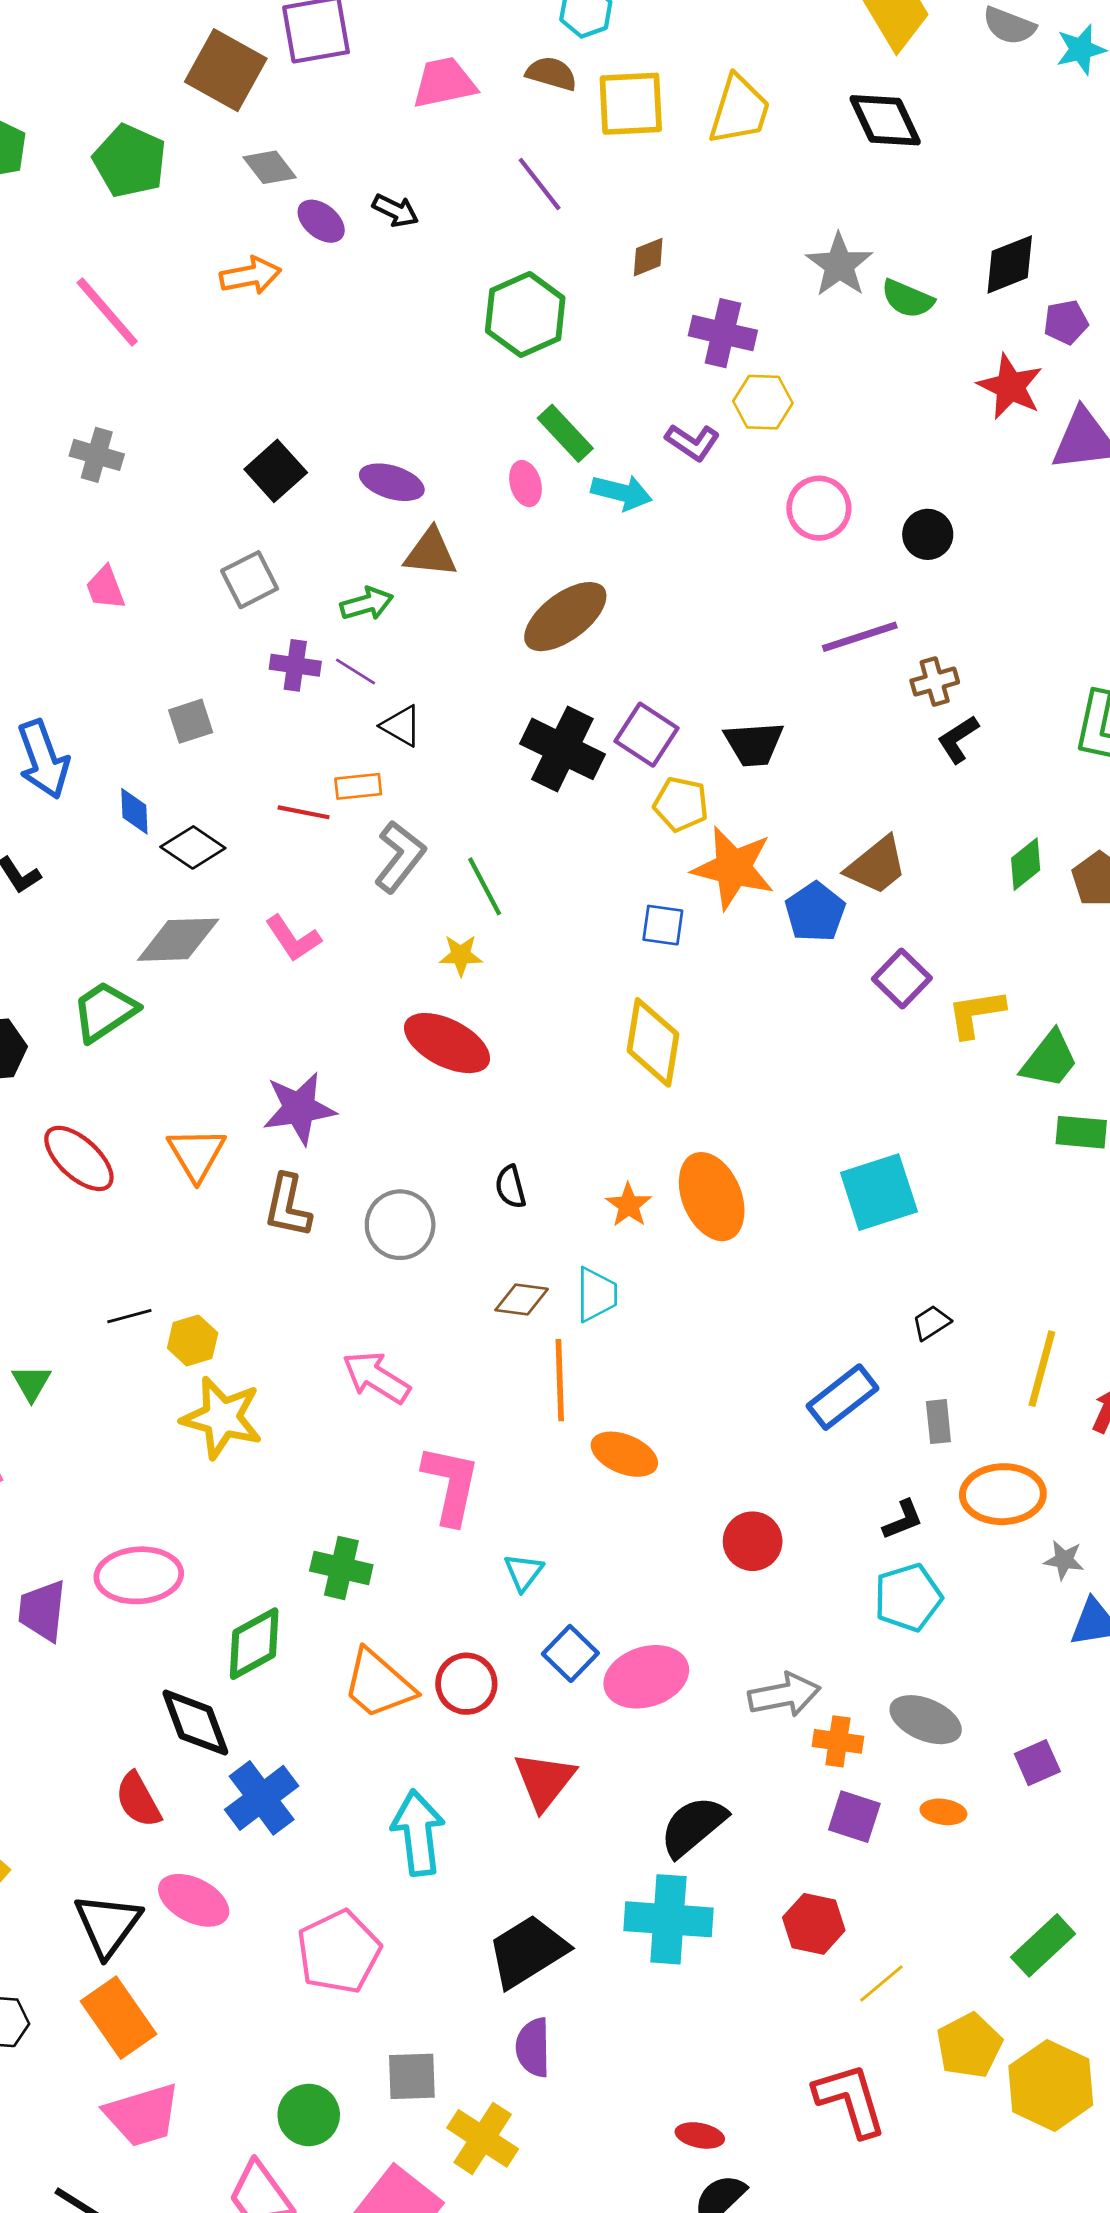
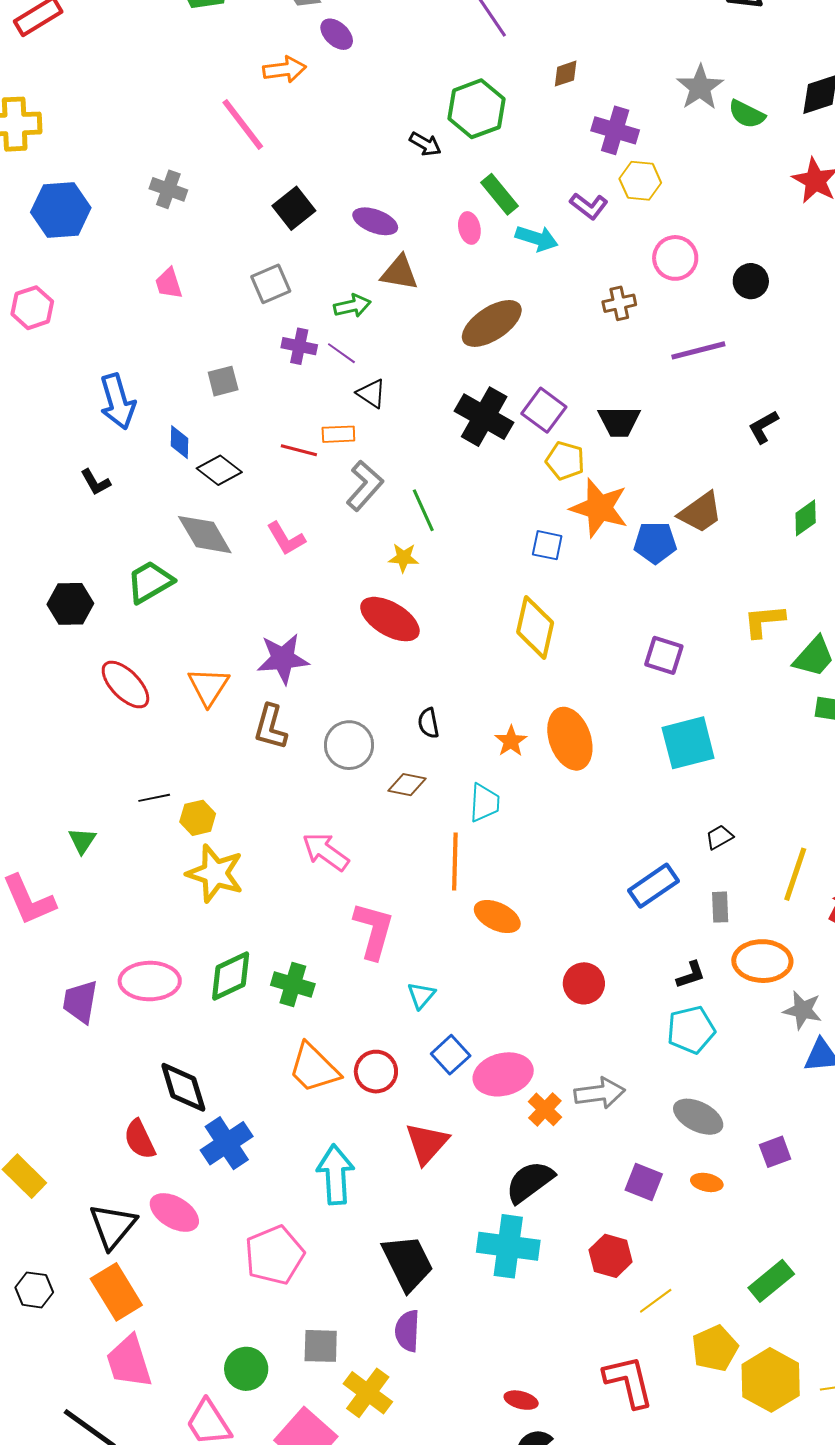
black arrow: (396, 211) -> (425, 144), moved
pink line: (107, 312) -> (243, 124), moved
brown cross: (935, 682) -> (619, 303), moved
blue pentagon: (815, 912) -> (655, 543), turned 30
gray diamond: (178, 940) -> (205, 535), turned 58
purple square: (902, 978) -> (664, 655), moved, turned -30
brown diamond: (522, 1300) -> (407, 785), moved
gray star: (1064, 1560) -> (803, 1010), size x1.4
green diamond: (254, 1644) -> (231, 976), moved
orange cross: (838, 1741) -> (545, 1109), moved, turned 32
black trapezoid: (528, 1951) -> (408, 1263), turned 92
pink trapezoid: (142, 2115) -> (129, 1362), turned 86

